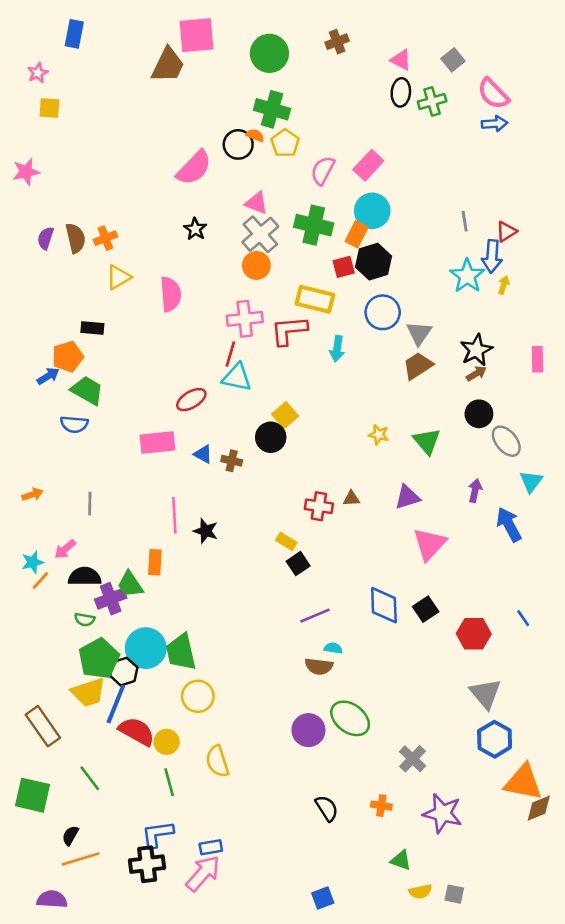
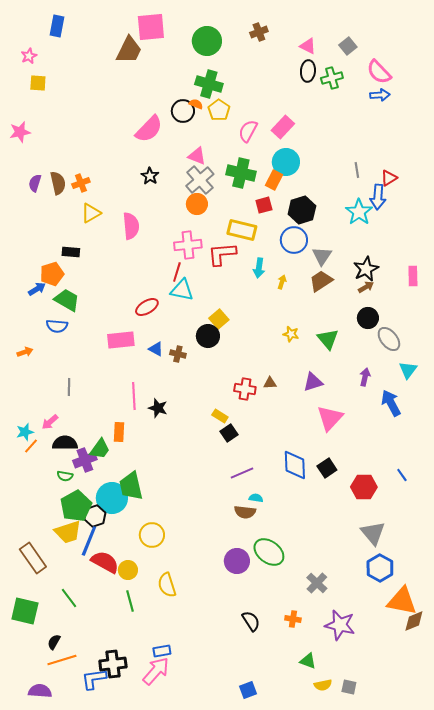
black hexagon: (374, 262) -> (302, 210), moved
yellow arrow: (504, 285) -> (282, 282), moved
orange arrow: (33, 495) -> (25, 352), moved
green trapezoid: (130, 584) -> (100, 449), turned -110
green trapezoid: (181, 652) -> (131, 486), moved
blue L-shape: (157, 834) -> (94, 679), moved

